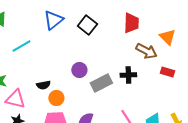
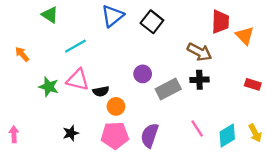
red trapezoid: (131, 23) -> (220, 22), moved
brown arrow: (146, 51) -> (199, 52), moved
red rectangle: (167, 72) -> (253, 84), moved
pink triangle: (15, 99) -> (78, 80), moved

